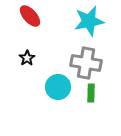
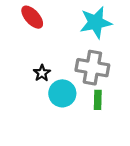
black star: (27, 58) -> (42, 73), moved

